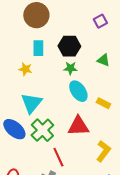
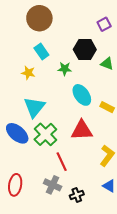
black hexagon: (69, 46) -> (85, 49), moved
cyan rectangle: (38, 48) -> (41, 52), turned -35
green star: (70, 68) -> (65, 69), moved

